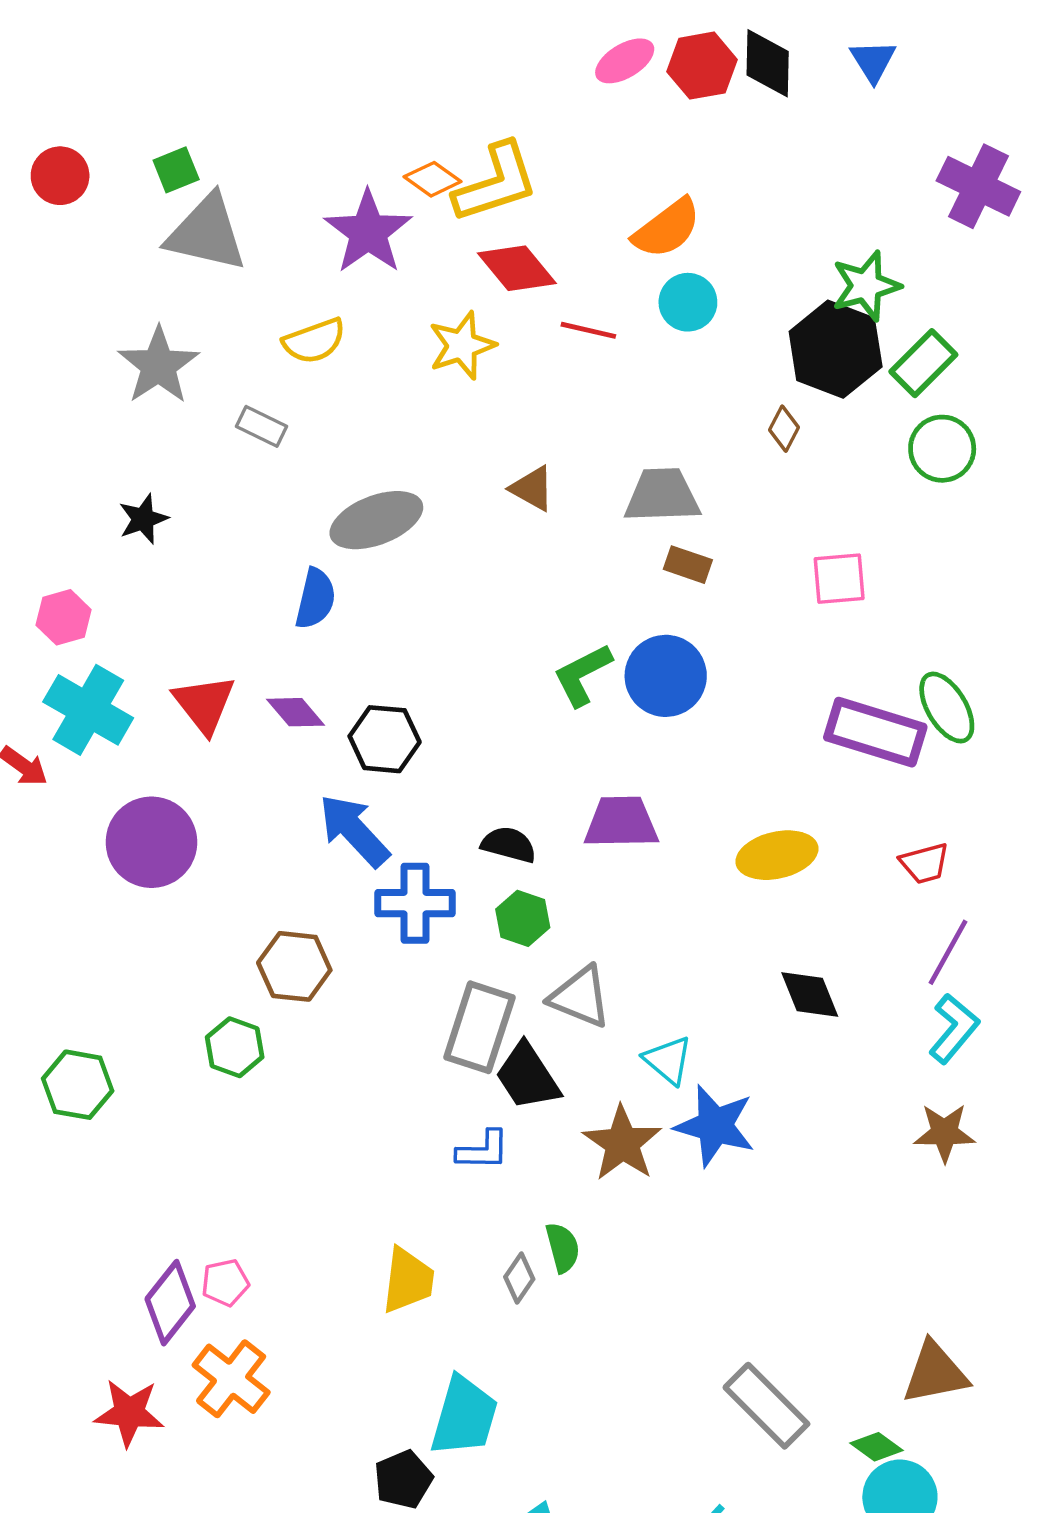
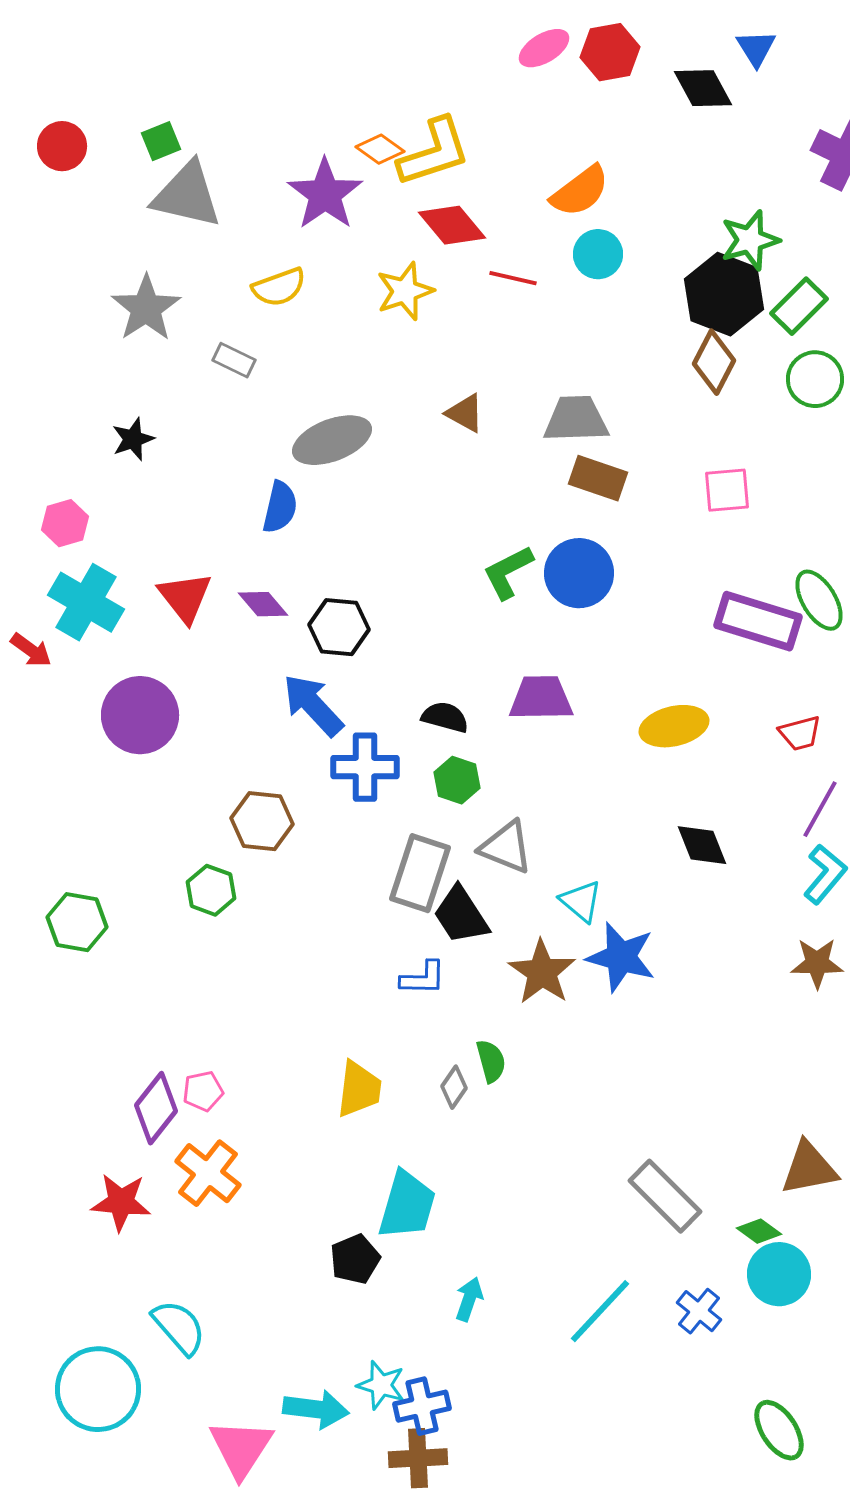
black diamond: (768, 63) -> (703, 88), moved, turned -30
brown diamond: (784, 429) -> (714, 362), moved, size x1.6
brown rectangle: (688, 565) -> (598, 478), size x1.4

